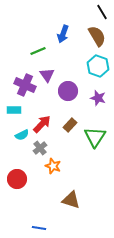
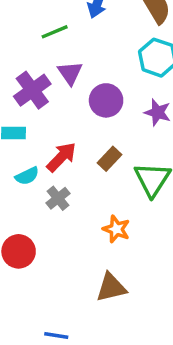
purple cross: (25, 85) -> (32, 90), turned 30
orange star: (53, 166) -> (116, 229), moved
brown triangle: (71, 200) -> (111, 287), turned -30

